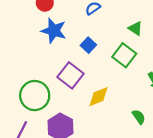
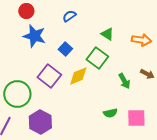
yellow diamond: (98, 97) -> (78, 76), moved
green semicircle: (139, 117) -> (110, 113), turned 112

